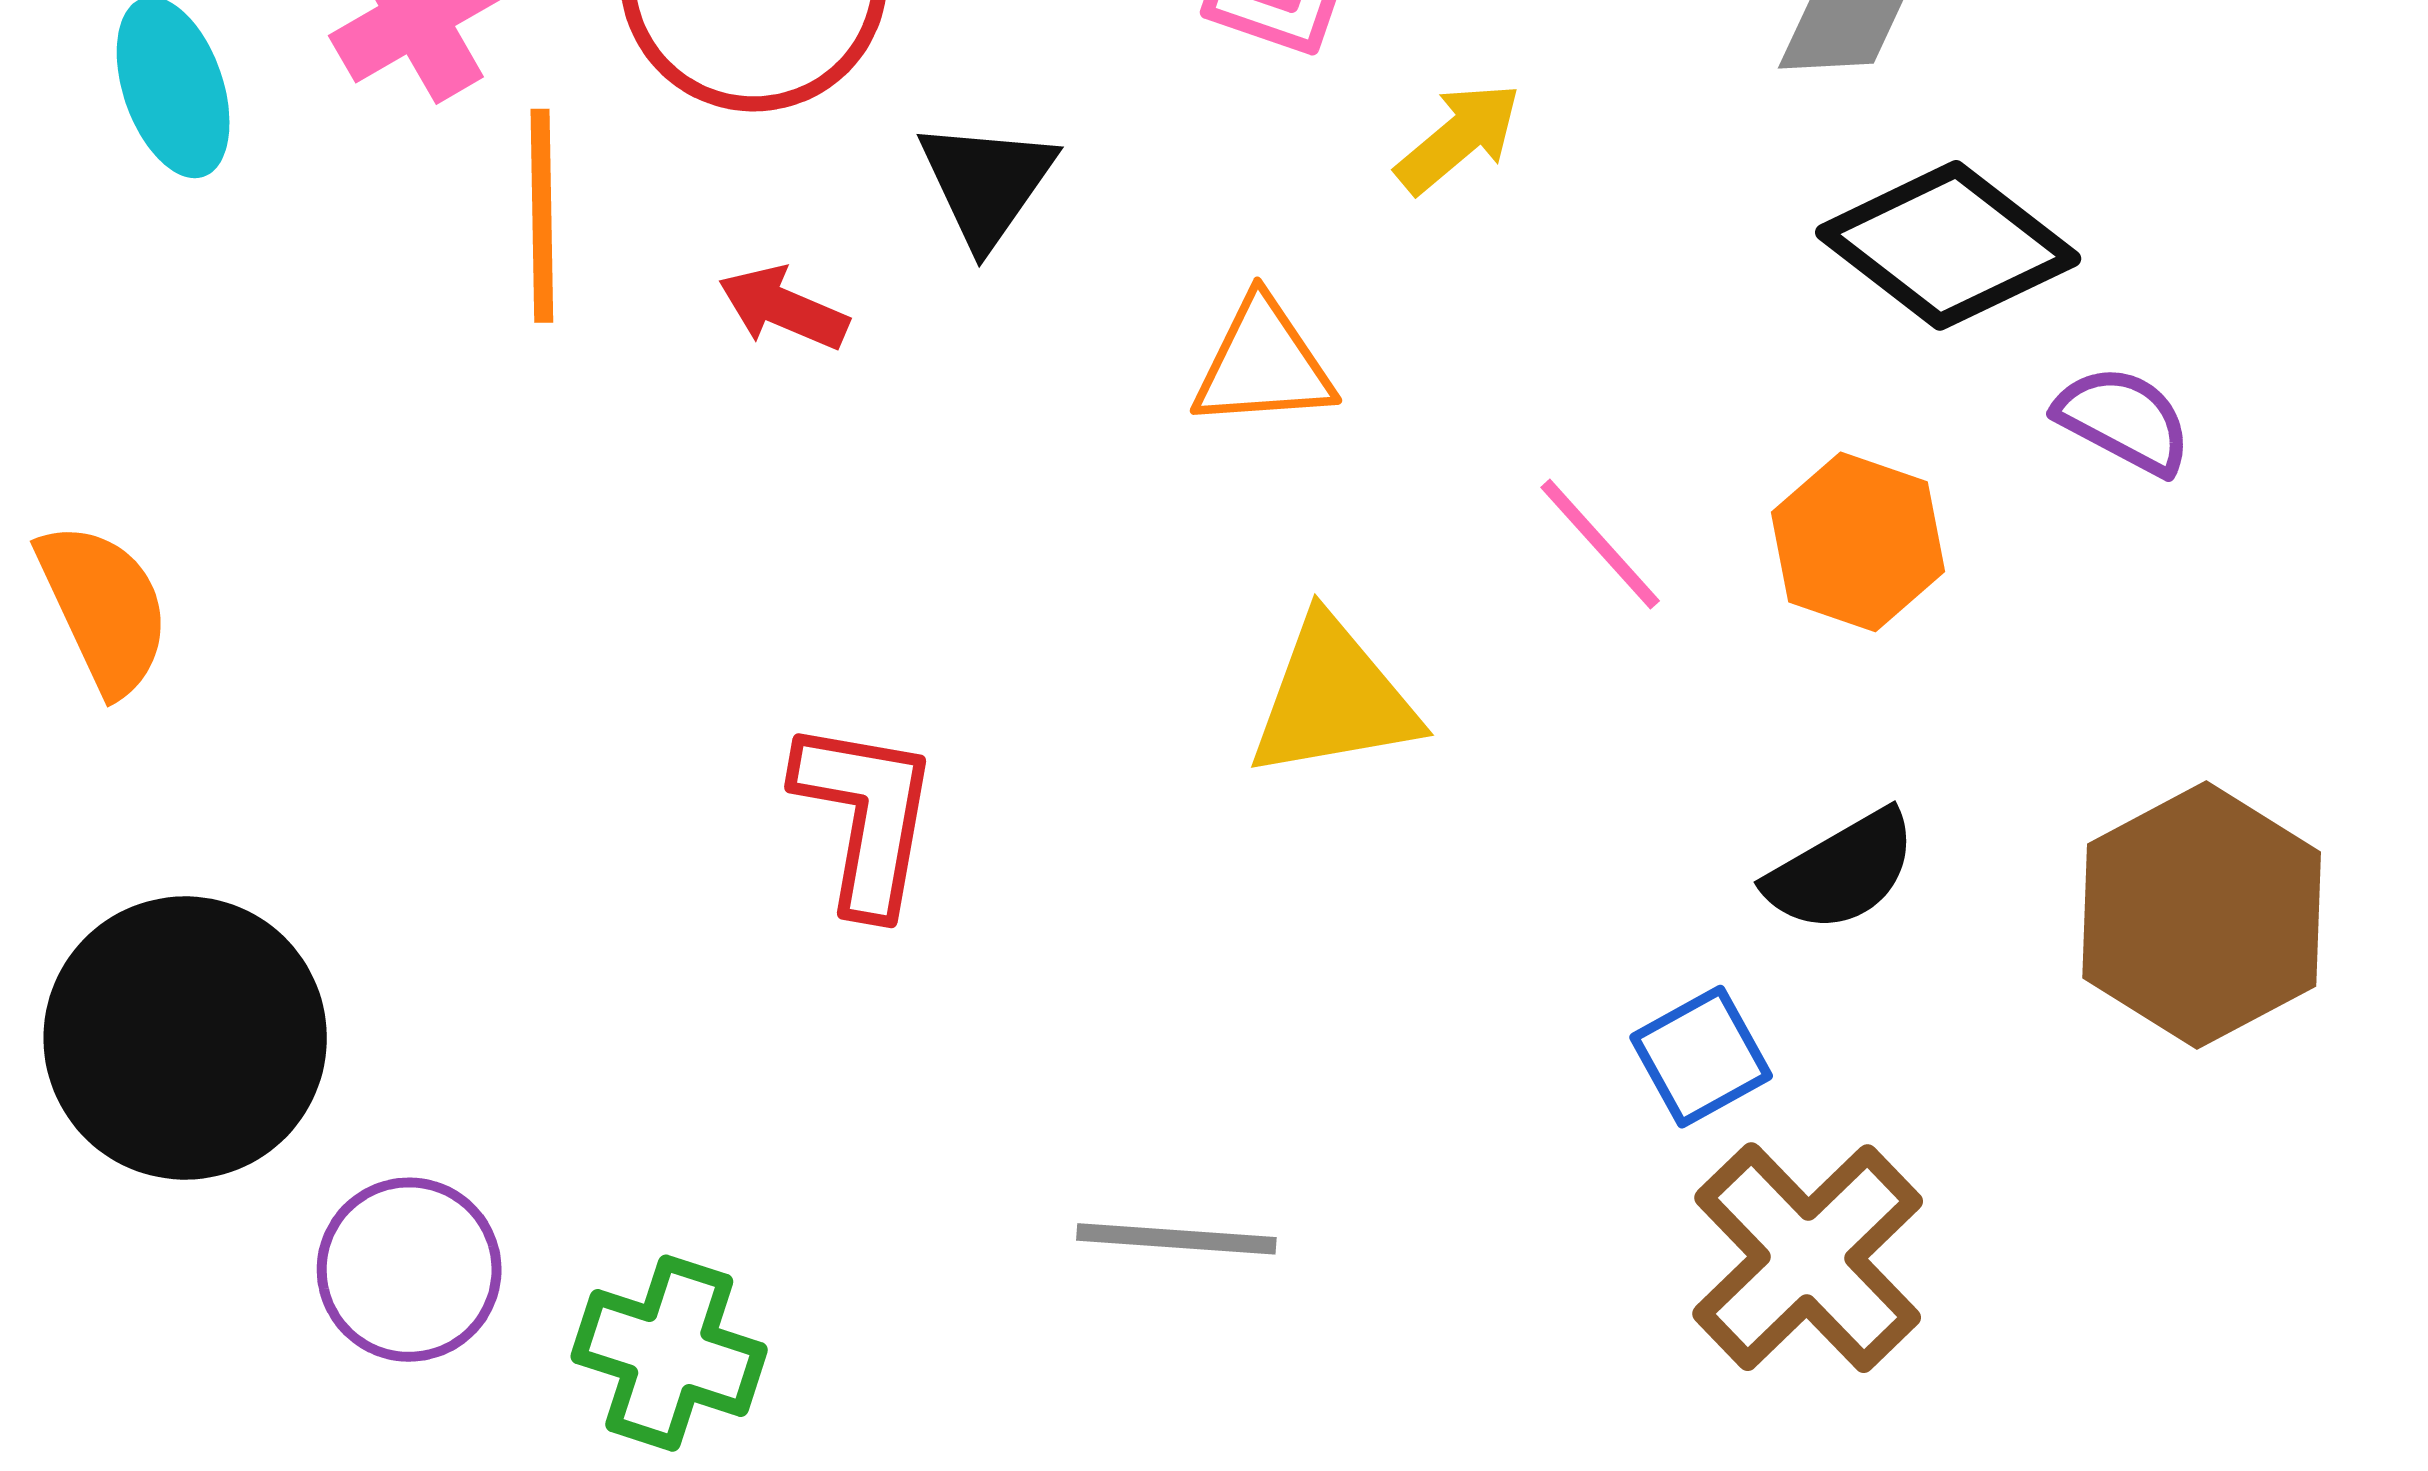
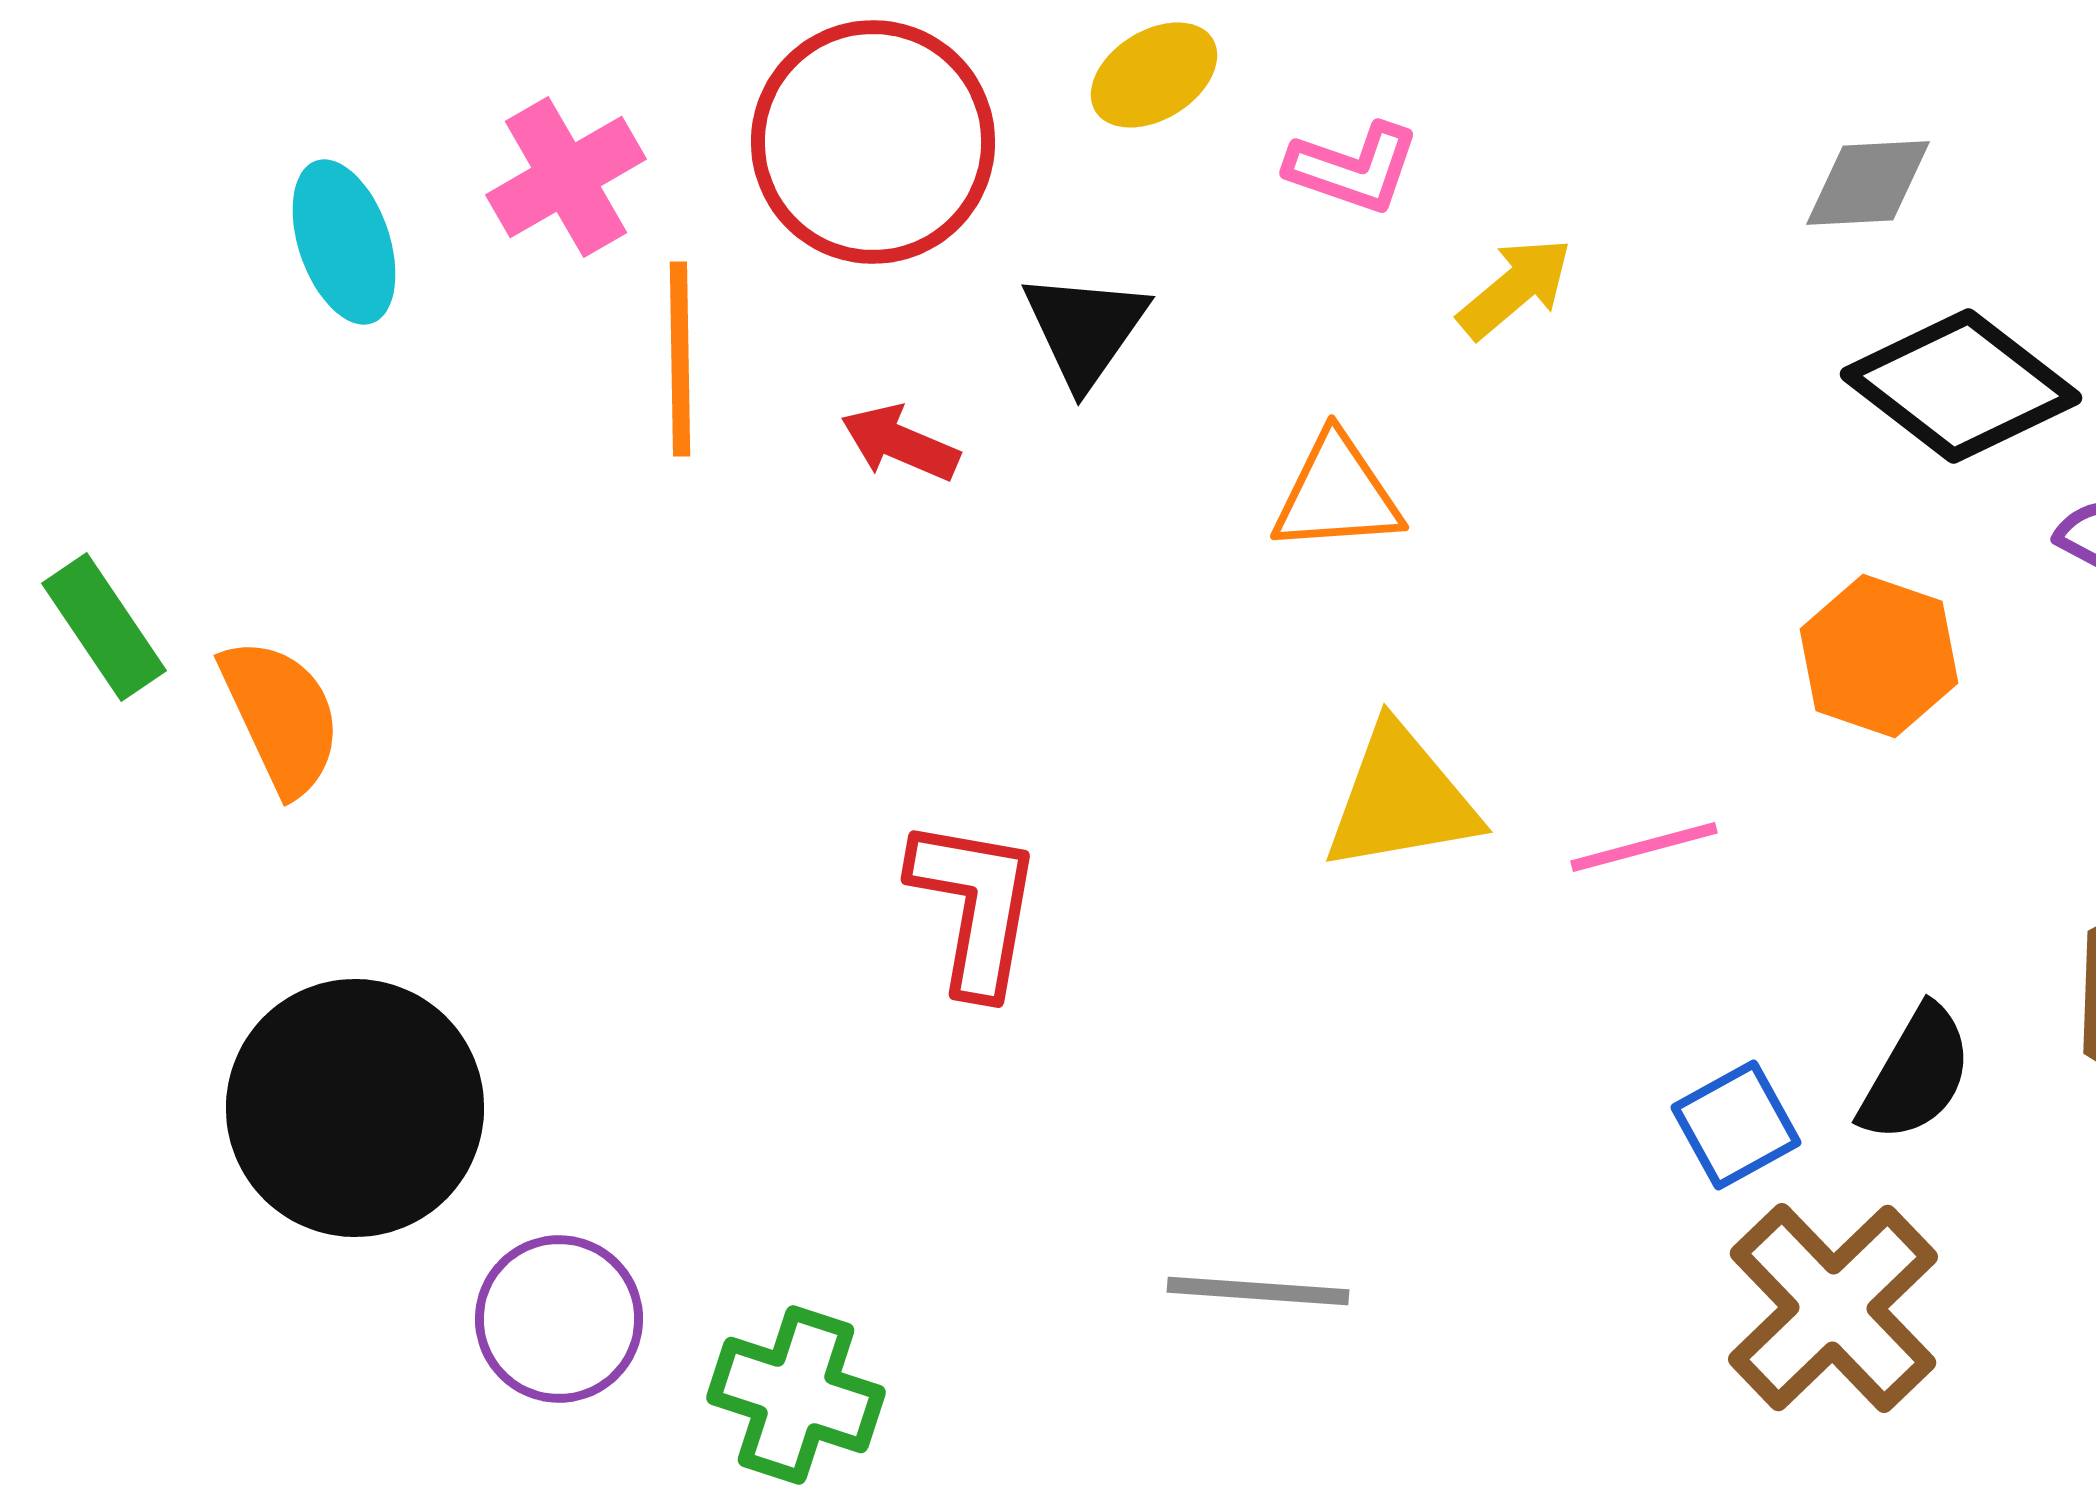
pink line: (1600, 544) -> (1644, 847), moved, turned -63
black semicircle: (1842, 871) -> (1916, 1074), moved, turned -30

